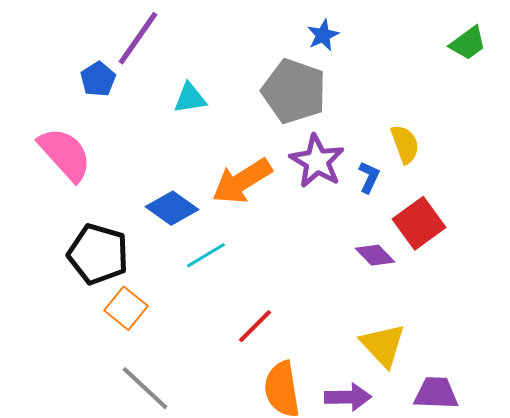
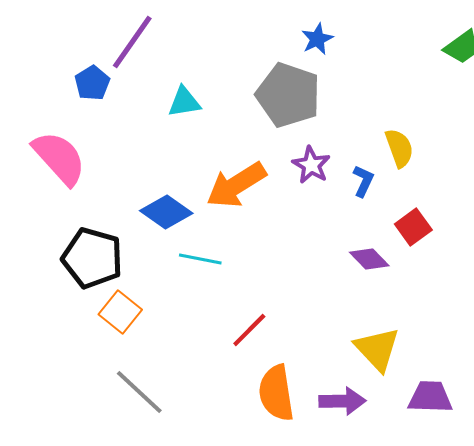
purple star: (317, 161) -> (311, 165), size x0.7
red square: (419, 223) -> (413, 227), size x0.7
cyan line: (206, 255) -> (200, 259), turned 42

